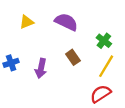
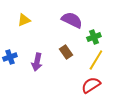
purple semicircle: (66, 22) -> (72, 20), moved
green cross: (104, 41) -> (94, 37), turned 32

